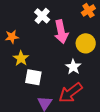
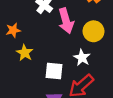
white square: (33, 77) -> (54, 71), moved

